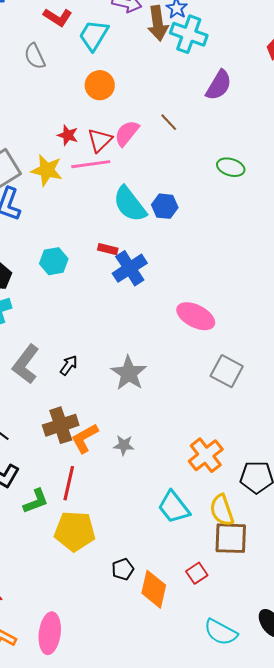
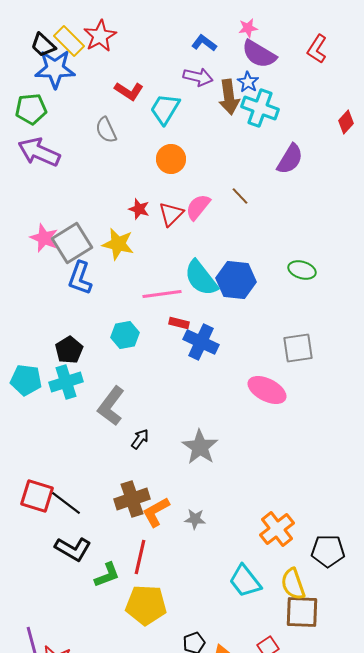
pink line: (91, 164) -> (162, 294), moved
green ellipse: (231, 167) -> (302, 270), moved
blue hexagon: (165, 206) -> (236, 280), size x1.5
blue cross: (130, 268) -> (201, 342), turned -32
gray L-shape: (26, 364) -> (111, 406), moved
gray square: (227, 371) -> (298, 348), moved, turned -36

